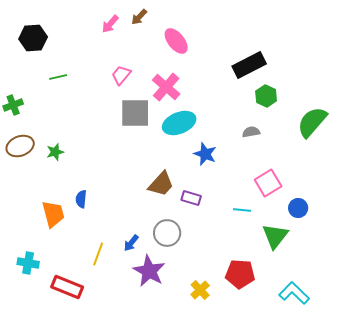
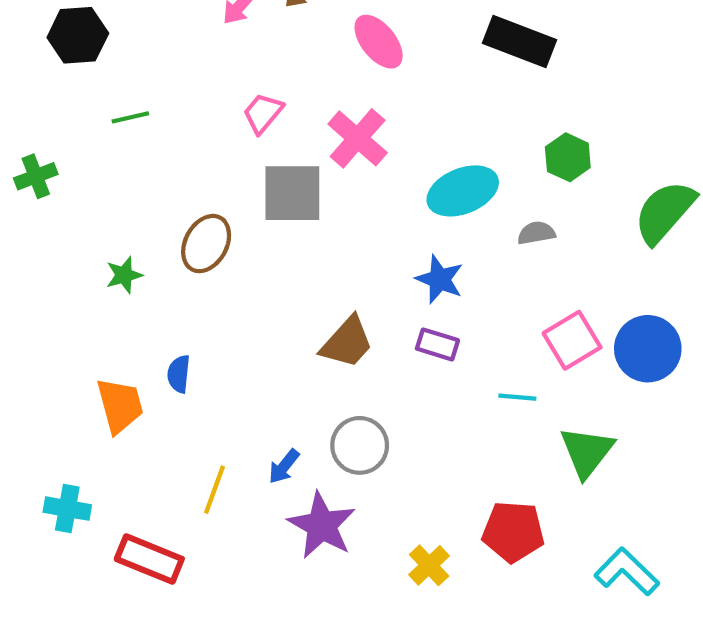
black rectangle: (249, 65) -> (519, 42), moved, turned 48
cyan ellipse: (179, 123) -> (463, 191), moved
brown ellipse: (20, 146) -> (206, 244), moved, turned -40
purple rectangle: (191, 198) -> (437, 344), moved
blue circle: (298, 208) -> (648, 349), moved, size x1.6

